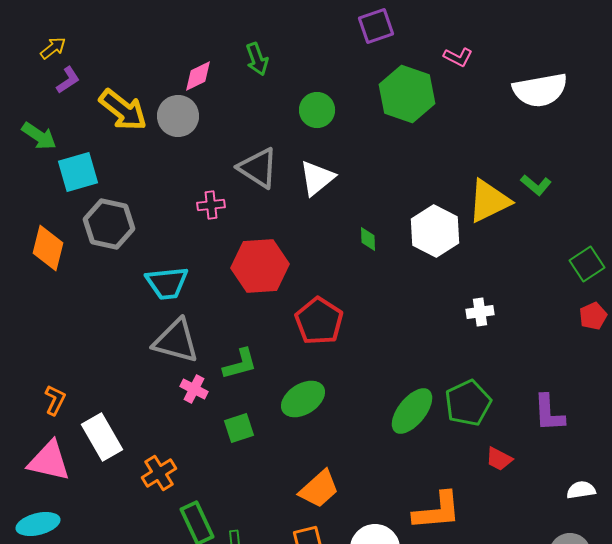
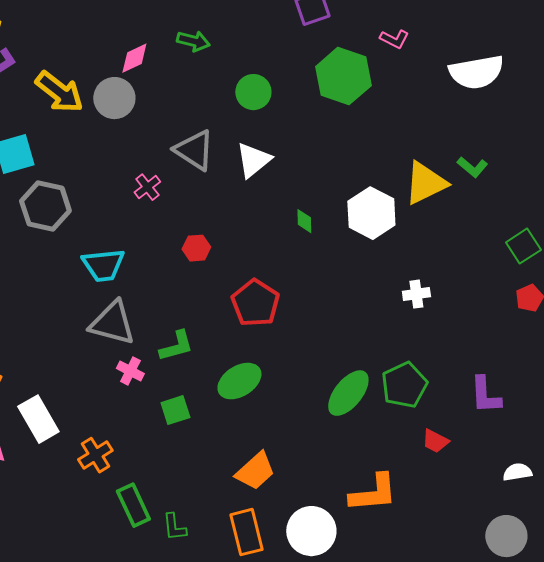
green arrow: (257, 59) -> (193, 41), turned -56
pink cross: (211, 205) -> (147, 187), turned -32
red hexagon: (260, 266) -> (196, 248), size x0.5

